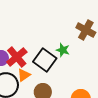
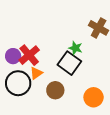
black square: (45, 60) -> (69, 63), moved

